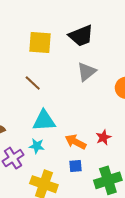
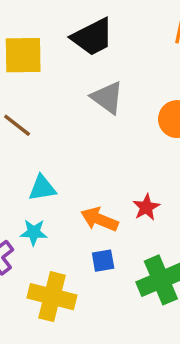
gray triangle: (87, 72) -> (107, 98), turned -40
cyan triangle: (44, 121) -> (42, 188), size x0.7

